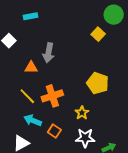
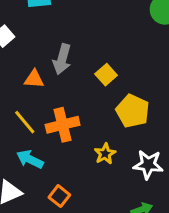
yellow square: (98, 34) -> (106, 75), moved
orange square: (54, 131) -> (59, 196), moved
white star: (85, 138) -> (148, 165), moved

